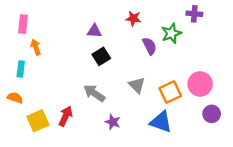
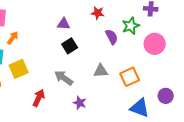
orange arrow: (36, 47) -> (13, 38), turned 56
pink circle: (200, 84) -> (155, 44), moved
gray triangle: (137, 85) -> (101, 71), turned -49
yellow square: (38, 121) -> (19, 69), moved
blue triangle: (161, 122) -> (140, 108), moved

